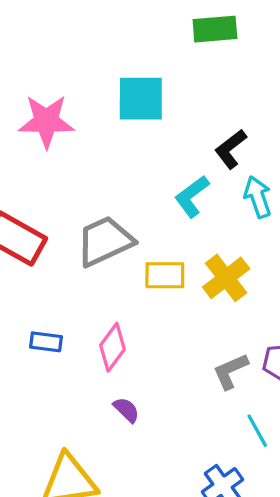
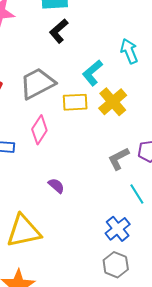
black L-shape: (231, 149) -> (59, 31), moved
cyan L-shape: (192, 196) -> (92, 73), moved
pink diamond: (112, 347) -> (39, 130), moved

